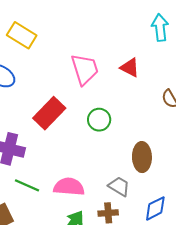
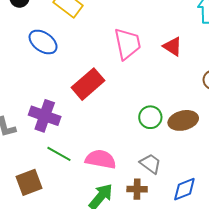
green circle: (99, 120) -> (150, 117), moved
brown ellipse: (142, 157) -> (183, 120), moved, turned 72

